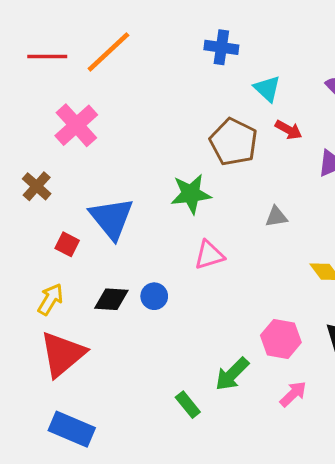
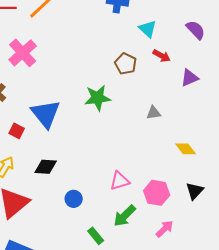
brown pentagon: (234, 142) -> (126, 64), size x0.7
pink triangle: (209, 255) -> (120, 181), moved
blue circle: (154, 296) -> (74, 199), moved

